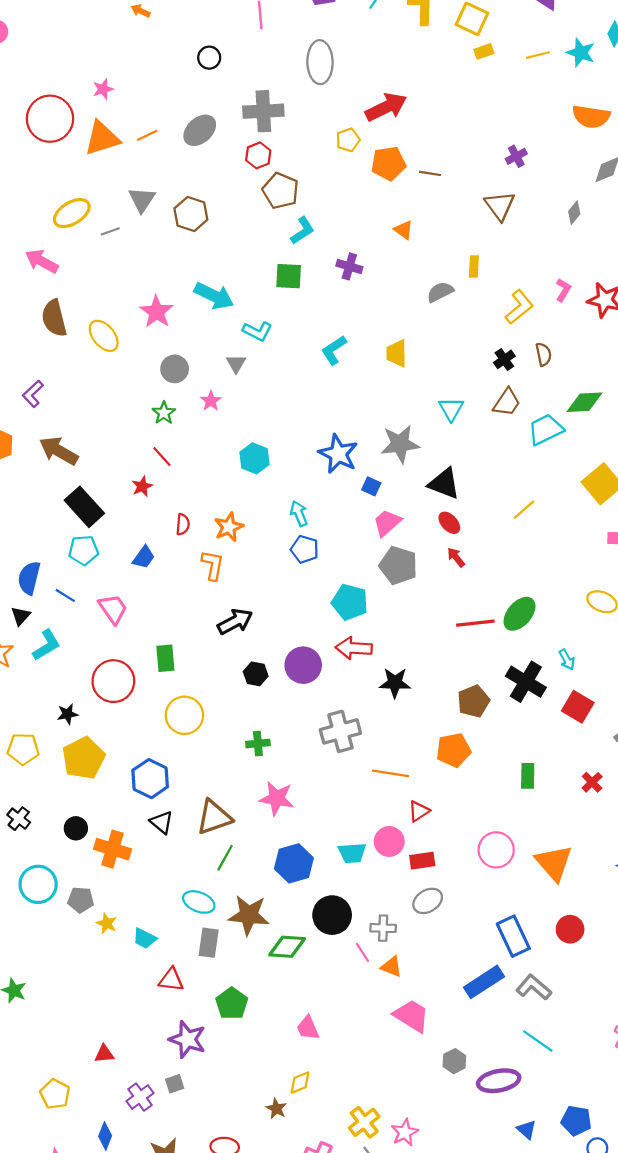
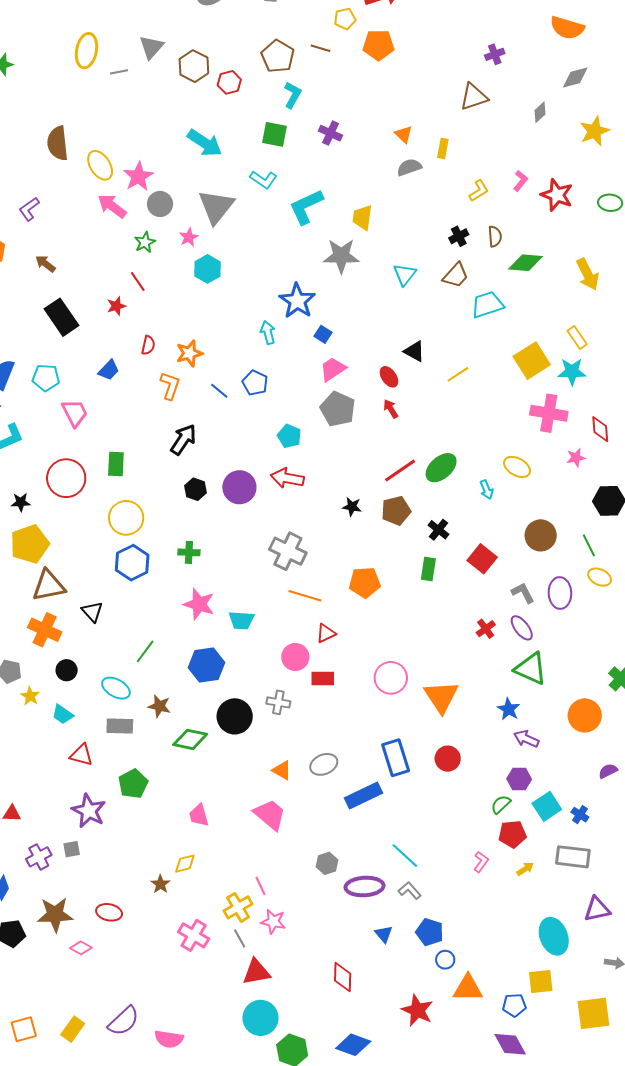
red hexagon: (258, 155) -> (229, 82), moved
brown line: (430, 173) -> (321, 48), moved
brown triangle: (500, 206) -> (474, 97), turned 40
yellow ellipse: (72, 213) -> (87, 51), turned -56
orange triangle: (404, 230) -> (403, 134), moved
cyan L-shape: (302, 231) -> (293, 95), turned -36
pink arrow: (42, 261) -> (112, 206), moved
yellow L-shape: (519, 307) -> (479, 191), size x0.7
pink star: (157, 312) -> (138, 176), moved
cyan L-shape: (257, 331) -> (263, 180), moved
cyan L-shape: (334, 350) -> (306, 207), size x1.4
gray triangle: (236, 364) -> (216, 207), size x2.0
green diamond: (585, 402) -> (525, 263), moved
gray star: (400, 444) -> (341, 256), moved
brown arrow: (59, 451) -> (45, 264), size x0.6
cyan hexagon: (254, 458) -> (207, 269), moved
black triangle: (444, 484) -> (414, 351), moved, size x0.7
cyan arrow: (299, 514) -> (268, 333), moved
cyan pentagon: (84, 550) -> (46, 378), moved
blue line: (65, 595) -> (219, 391), moved
cyan pentagon: (350, 602) -> (289, 436), size x0.7
black arrow: (235, 622) -> (183, 440), turned -36
red line: (475, 623) -> (400, 471), turned -36
cyan arrow: (567, 660) -> (487, 490), moved
black cross: (526, 682) -> (438, 530), size x0.6
black star: (395, 683) -> (352, 507), moved, size x0.7
brown pentagon: (473, 701) -> (396, 511), moved
gray cross: (340, 731) -> (288, 551), moved, turned 33
green rectangle: (528, 776) -> (428, 569), moved
blue hexagon: (150, 779) -> (132, 563), moved
brown triangle: (214, 817) -> (49, 586), moved
black circle: (76, 828) -> (67, 670), moved
cyan trapezoid: (352, 853) -> (241, 620), moved
gray ellipse: (428, 901) -> (324, 764), moved
brown star: (249, 915) -> (159, 706), size x0.6
gray cross: (383, 928) -> (278, 702), moved
gray rectangle: (209, 943) -> (120, 726), turned 76
pink line: (363, 952) -> (261, 886), moved
gray L-shape: (534, 987) -> (410, 890), moved, size x0.7
pink trapezoid: (412, 1016) -> (270, 815), moved
pink star: (405, 1132) -> (273, 922), turned 30

